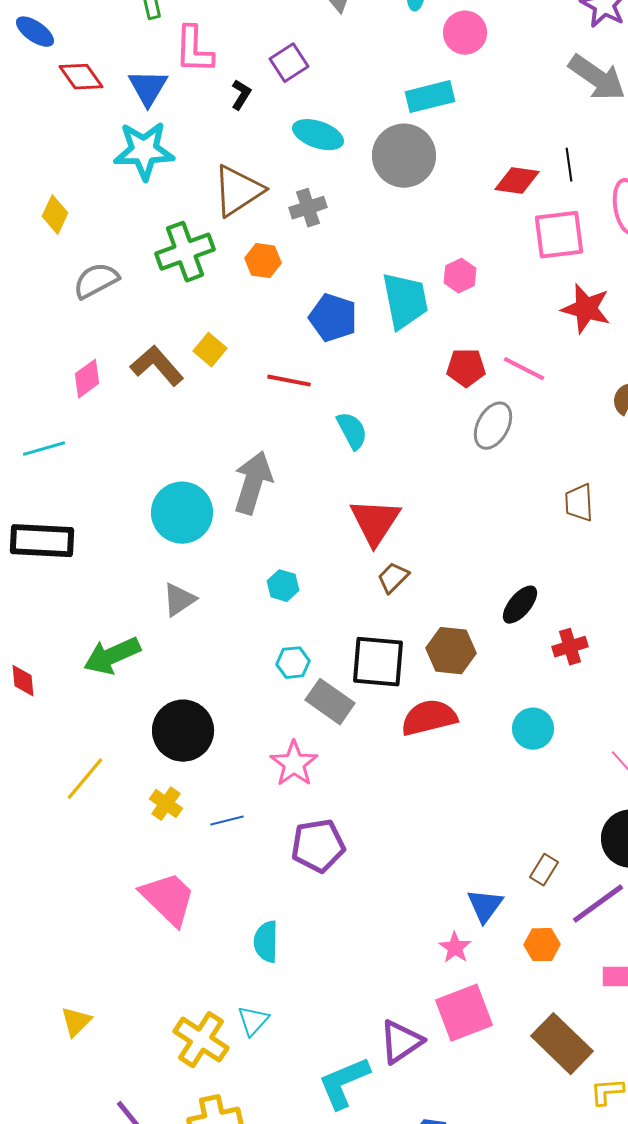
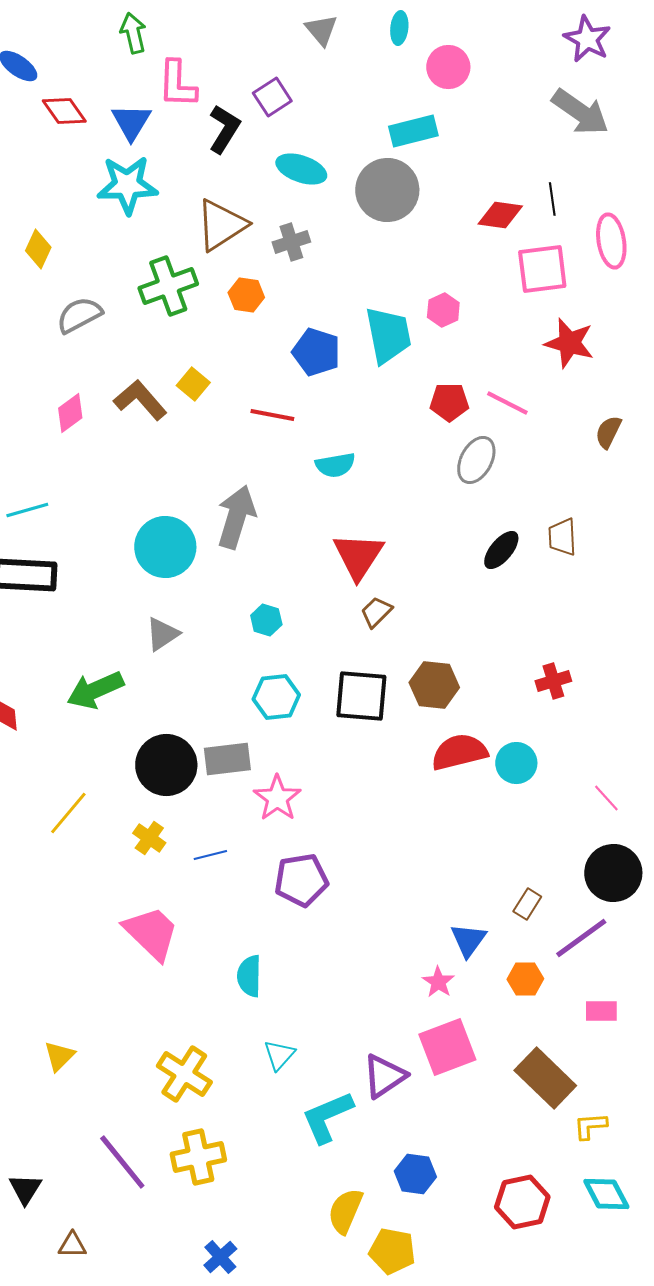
black L-shape: (241, 95) -> (224, 129), size x1.6
cyan semicircle: (352, 431) -> (335, 465), turned 108
cyan line: (44, 449) -> (27, 510), moved
black ellipse: (520, 605) -> (501, 550), moved
cyan hexagon: (293, 663) -> (276, 697), size x1.4
gray rectangle: (330, 702) -> (227, 759), moved, turned -42
red semicircle: (429, 718) -> (459, 752), moved
cyan triangle: (253, 1021) -> (279, 1055), moved

